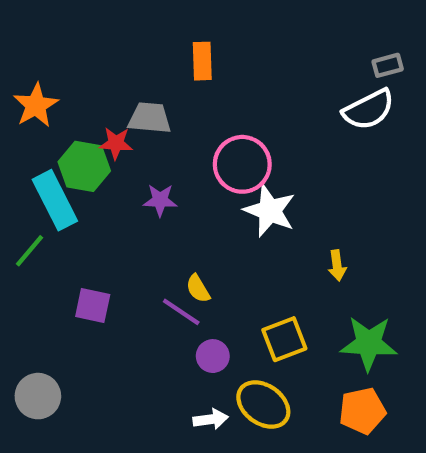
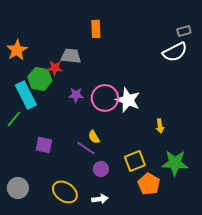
pink circle: (242, 164) -> (105, 98), moved
yellow ellipse: (263, 404) -> (65, 192), moved
orange pentagon: (362, 411) -> (149, 184), moved, turned -30

